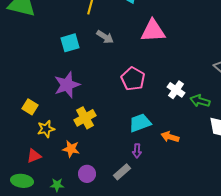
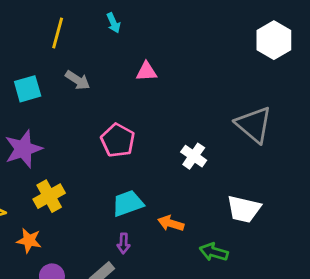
pink triangle: (153, 31) -> (146, 72), size x0.6
white cross: (176, 90) -> (194, 156), moved
green arrow: (200, 101) -> (214, 252), moved

